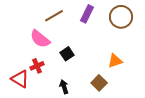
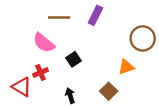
brown line: (54, 16) -> (59, 18), turned 30
brown circle: (121, 17) -> (143, 38), moved

